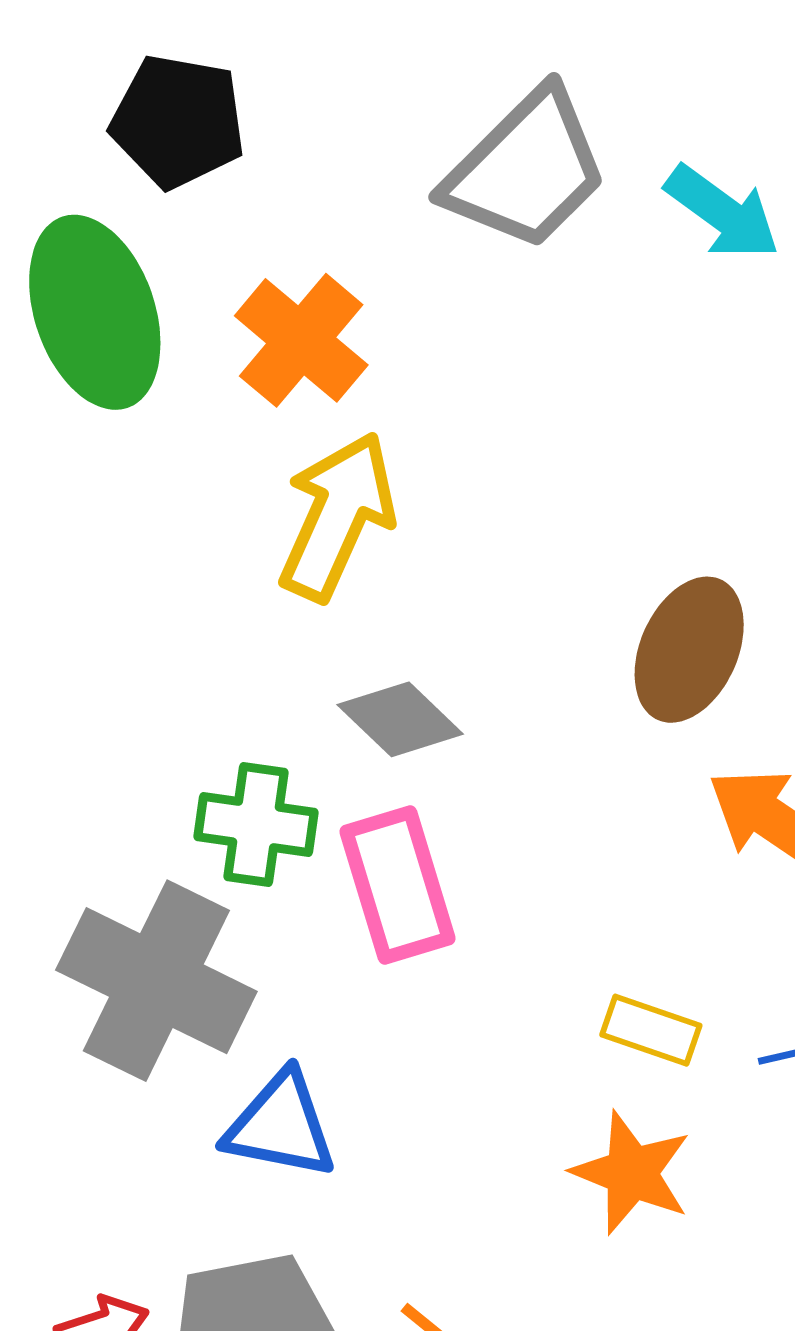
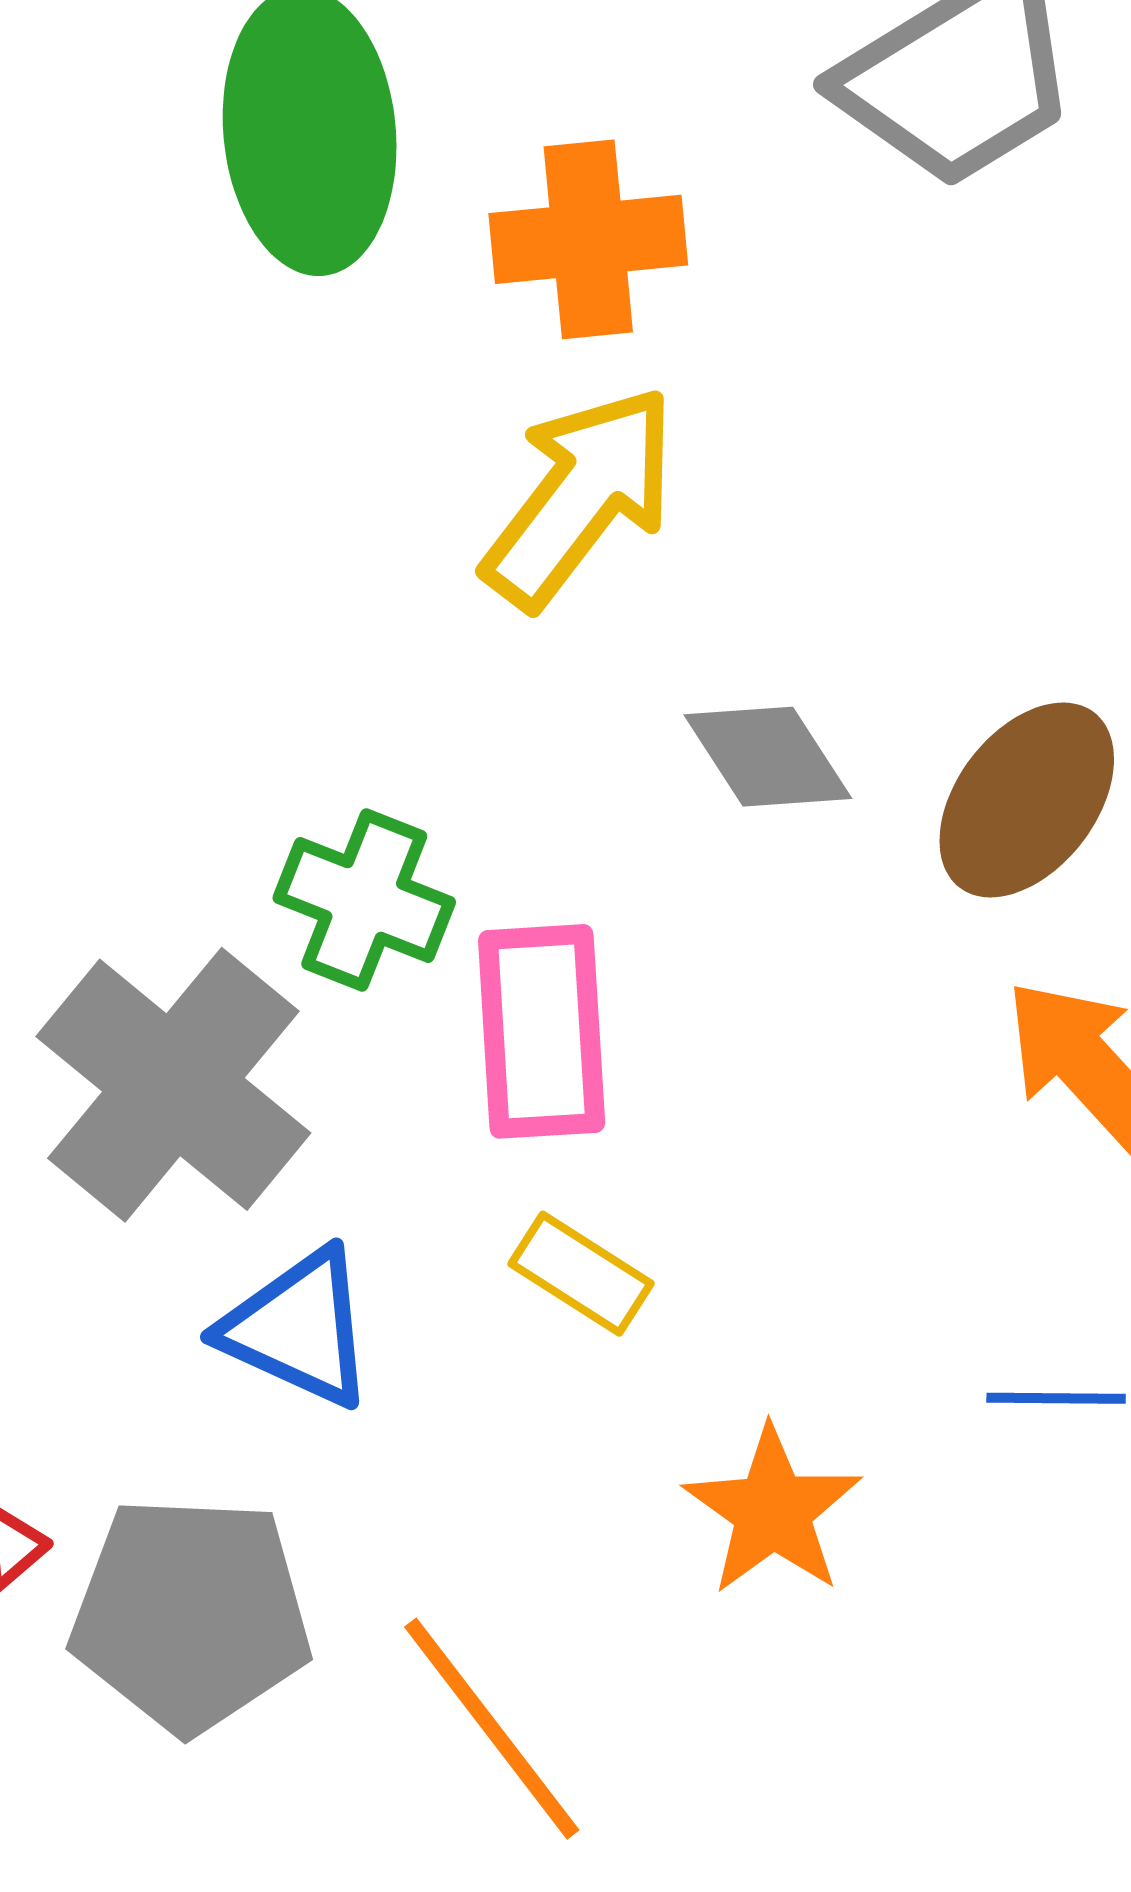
orange cross: (301, 340) -> (588, 239), turned 31
gray diamond: (400, 719) -> (768, 757), moved
yellow rectangle: (651, 1030) -> (581, 1274), moved

